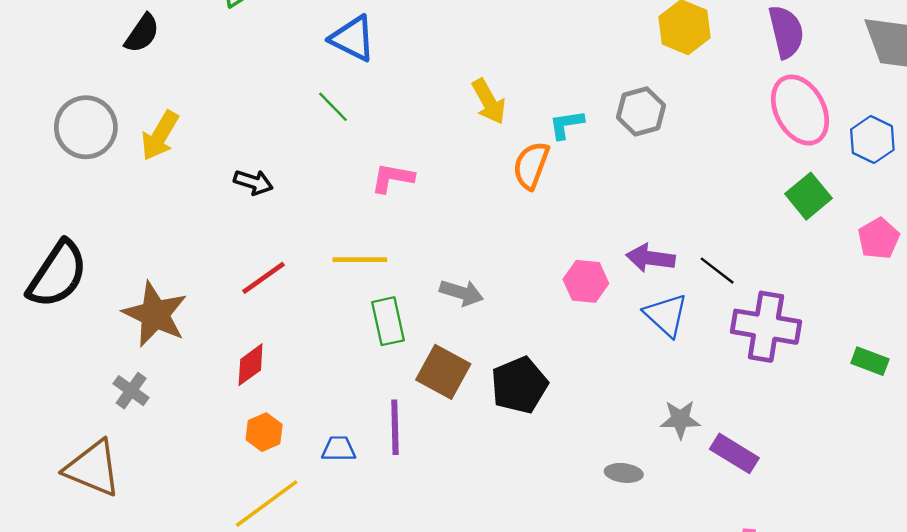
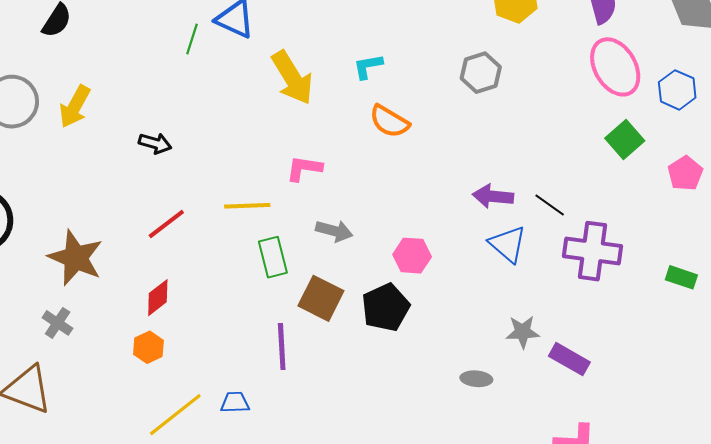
yellow arrow: (489, 102) -> (292, 78), moved, size x1.4
green line: (333, 107) -> (192, 39), moved, turned 64
cyan L-shape: (566, 124) -> (368, 66), moved
orange semicircle: (531, 165) -> (389, 121), turned -78
pink L-shape: (392, 178) -> (304, 168), moved
pink hexagon: (586, 281) -> (412, 256), moved
orange hexagon: (264, 432) -> (148, 347), moved
blue trapezoid: (339, 449) -> (235, 402), moved

